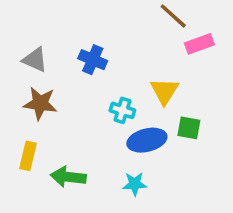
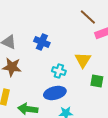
blue ellipse: (147, 140) -> (55, 93), moved

